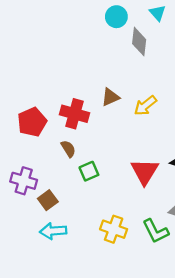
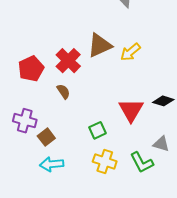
brown triangle: (110, 97) -> (100, 45), size x1.5
red cross: (74, 114) -> (68, 61), turned 30
green square: (89, 171) -> (97, 130), moved

